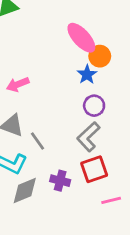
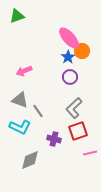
blue star: (87, 75) -> (68, 57), moved
purple circle: (94, 106) -> (70, 77), moved
gray diamond: (25, 191) -> (30, 160), moved

